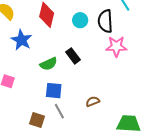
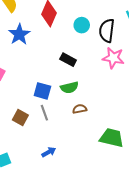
black rectangle: (73, 56) -> (68, 60), turned -35
green semicircle: (49, 64) -> (69, 87), moved

